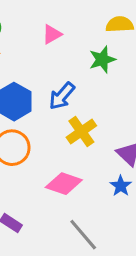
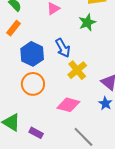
blue arrow: (62, 96) -> (63, 48), turned -66

